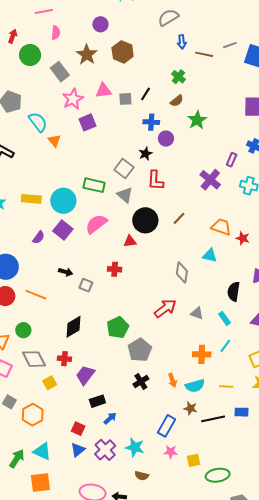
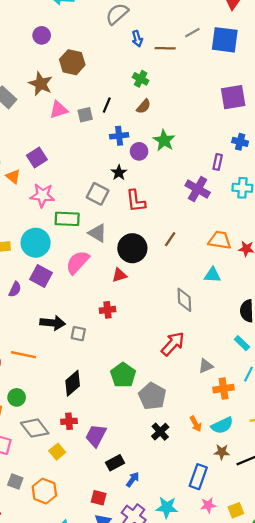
brown star: (87, 55) -> (41, 84), moved
pink star: (73, 99) -> (42, 195), moved, turned -30
green star: (197, 120) -> (164, 140), moved
purple square: (87, 122) -> (37, 157), moved
gray triangle: (125, 195) -> (97, 233), moved
black arrow: (66, 272) -> (53, 323), size x1.5
gray triangle: (197, 313) -> (206, 366), moved, turned -32

